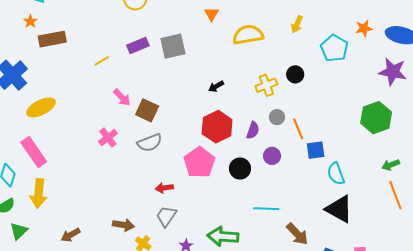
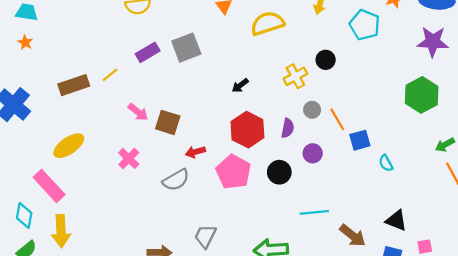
brown rectangle: (52, 39) -> (74, 85), moved
yellow ellipse: (41, 107) -> (69, 146), moved
gray semicircle: (150, 143) -> (176, 180), moved
cyan semicircle: (336, 174) -> (386, 163), size x0.7
red arrow: (164, 188) -> (195, 152), moved
black triangle: (339, 209) -> (396, 220), moved, size x0.7

